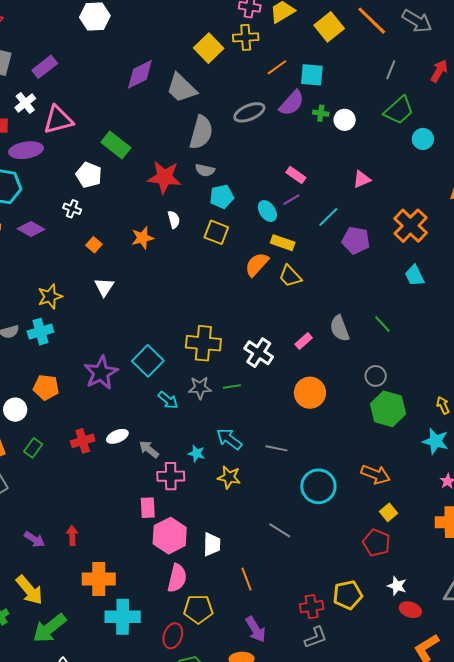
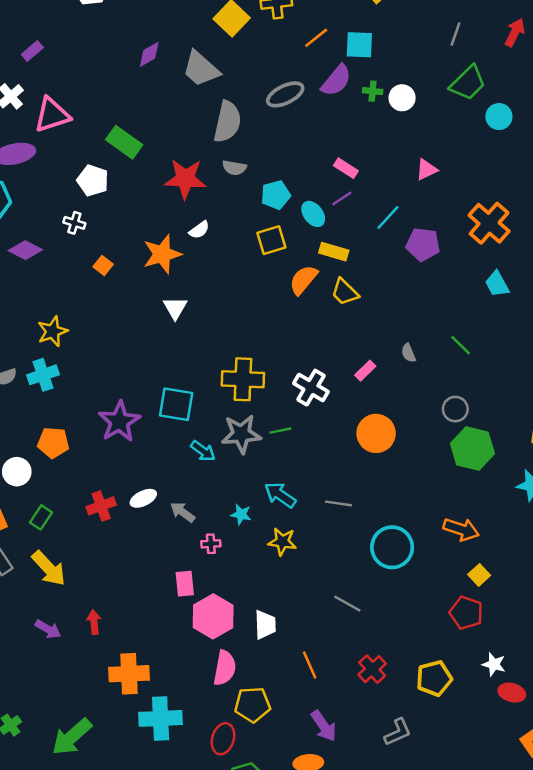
purple rectangle: (45, 67) -> (32, 51), size x0.7
purple diamond: (140, 74) -> (149, 54), size x0.7
cyan pentagon: (222, 197) -> (276, 195), moved
white semicircle: (174, 220) -> (199, 230), turned 72
yellow square: (216, 232) -> (271, 240), moved, turned -35
orange star: (142, 238) -> (162, 254), size x1.4
white triangle: (104, 287) -> (175, 308), moved
gray semicircle: (340, 328) -> (408, 353), size x0.6
cyan square: (148, 361) -> (176, 404), turned -32
gray star: (200, 388) -> (241, 434), size x1.4
pink cross: (171, 476) -> (211, 544), size x0.6
yellow arrow: (29, 590) -> (49, 568), moved
red cross: (312, 607) -> (372, 669), moved, turned -30

